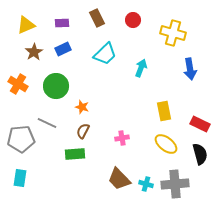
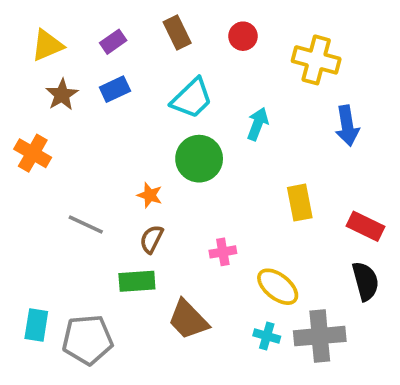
purple rectangle: (62, 23) -> (113, 42), turned -32
green circle: (56, 86) -> (199, 159), moved
gray pentagon: (21, 139) -> (88, 340), moved
yellow ellipse: (166, 144) -> (278, 287), moved
brown trapezoid: (119, 179) -> (188, 320), moved

